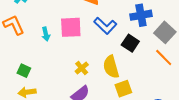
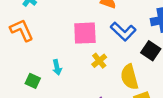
cyan arrow: (46, 34) -> (57, 67), moved
yellow cross: (82, 68) -> (99, 61), moved

